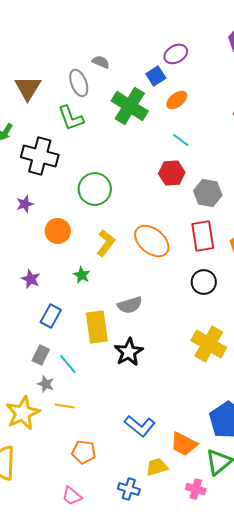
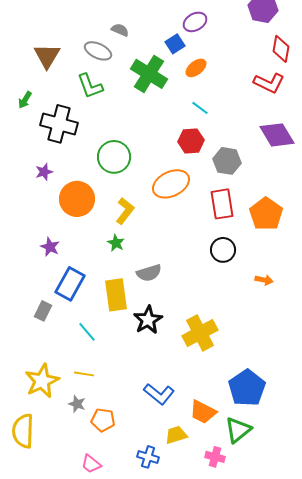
gray ellipse: (79, 83) -> (98, 51), turned -44
orange circle: (58, 231) -> (77, 199), size x1.4
orange ellipse: (152, 241) -> (171, 184), moved, turned -66
green star: (82, 275) -> (116, 243), moved
blue rectangle: (51, 316) -> (70, 284), size x1.4
yellow cross: (209, 344) -> (200, 333), moved, turned 32
gray rectangle: (41, 355) -> (43, 311), moved
gray star: (46, 384) -> (77, 404), moved

